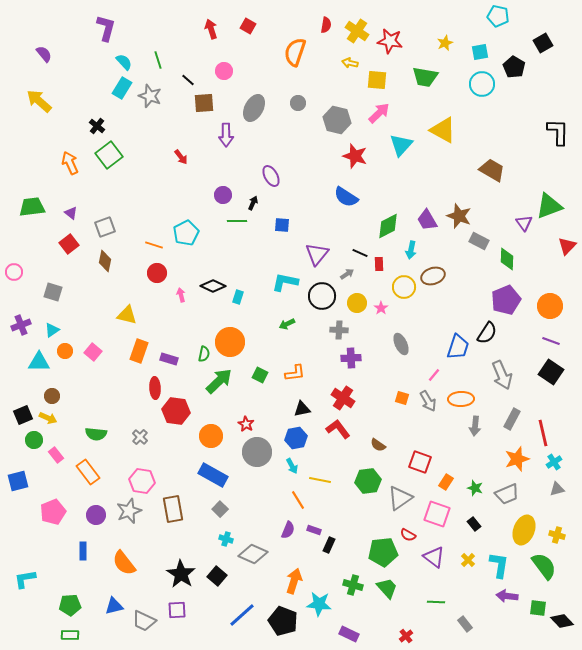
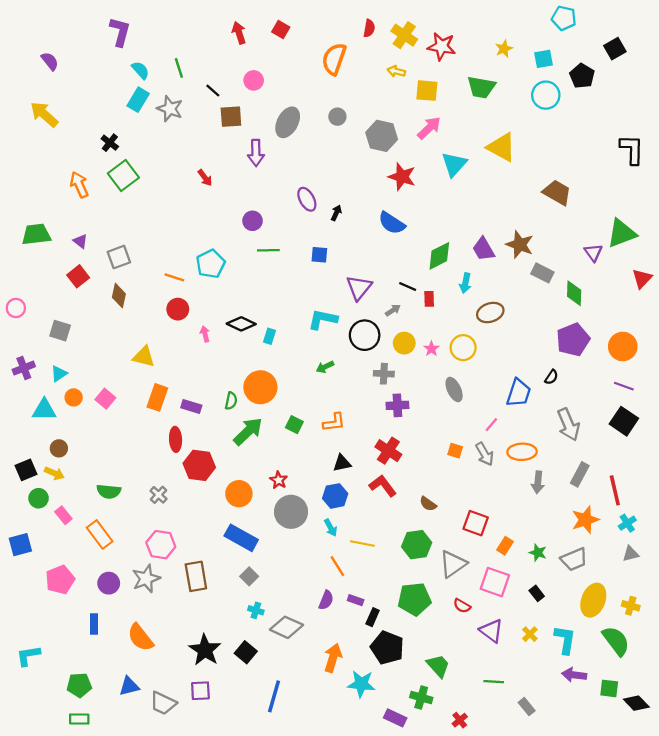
black arrow: (253, 203) -> (336, 213), moved
yellow circle: (404, 287) -> (463, 348), moved
black semicircle: (487, 333) -> (551, 377), size x0.6
green pentagon: (383, 552) -> (414, 599), moved
green cross: (353, 585) -> (421, 697), moved
blue line: (242, 615) -> (274, 696), turned -32
black pentagon: (283, 621) -> (387, 648), moved

